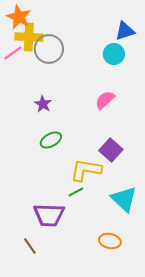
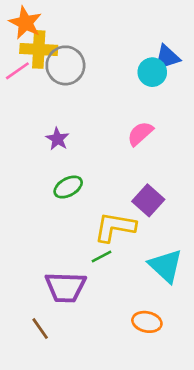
blue triangle: (125, 31) -> (167, 57), moved

